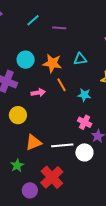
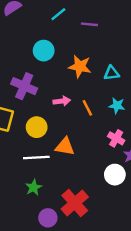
cyan triangle: (80, 59) -> (112, 73), moved
cyan circle: (26, 60) -> (44, 51), moved
orange line: (61, 85) -> (87, 108), moved
orange triangle: (33, 142) -> (65, 147), moved, turned 30
white line: (62, 145) -> (36, 157), moved

